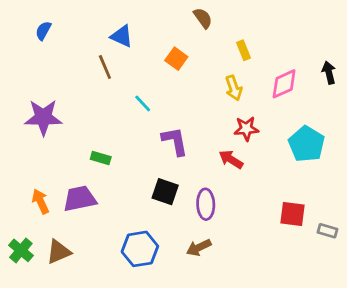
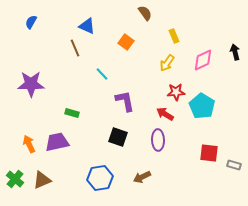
yellow arrow: (234, 88) -> (167, 63), turned 54
cyan pentagon: (306, 144) -> (202, 106), moved
purple ellipse: (206, 204) -> (158, 140), moved

